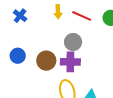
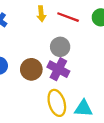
purple cross: (70, 62) -> (58, 69), turned 30

